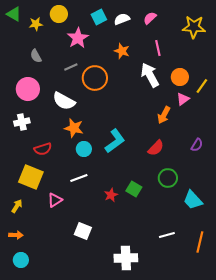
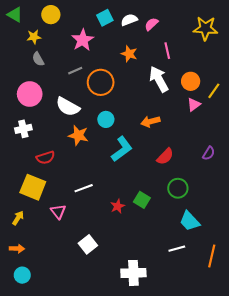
yellow circle: (59, 14) -> (51, 15), moved
pink semicircle: (150, 18) -> (151, 24), moved
yellow star: (36, 24) -> (34, 37), moved
orange arrow: (164, 115) -> (150, 122), moved, turned 48
cyan circle: (84, 149) -> (106, 119), moved
pink triangle: (55, 200) -> (58, 212), turned -35
cyan trapezoid: (193, 200) -> (190, 221), moved
white square: (83, 231) -> (88, 244), turned 30

